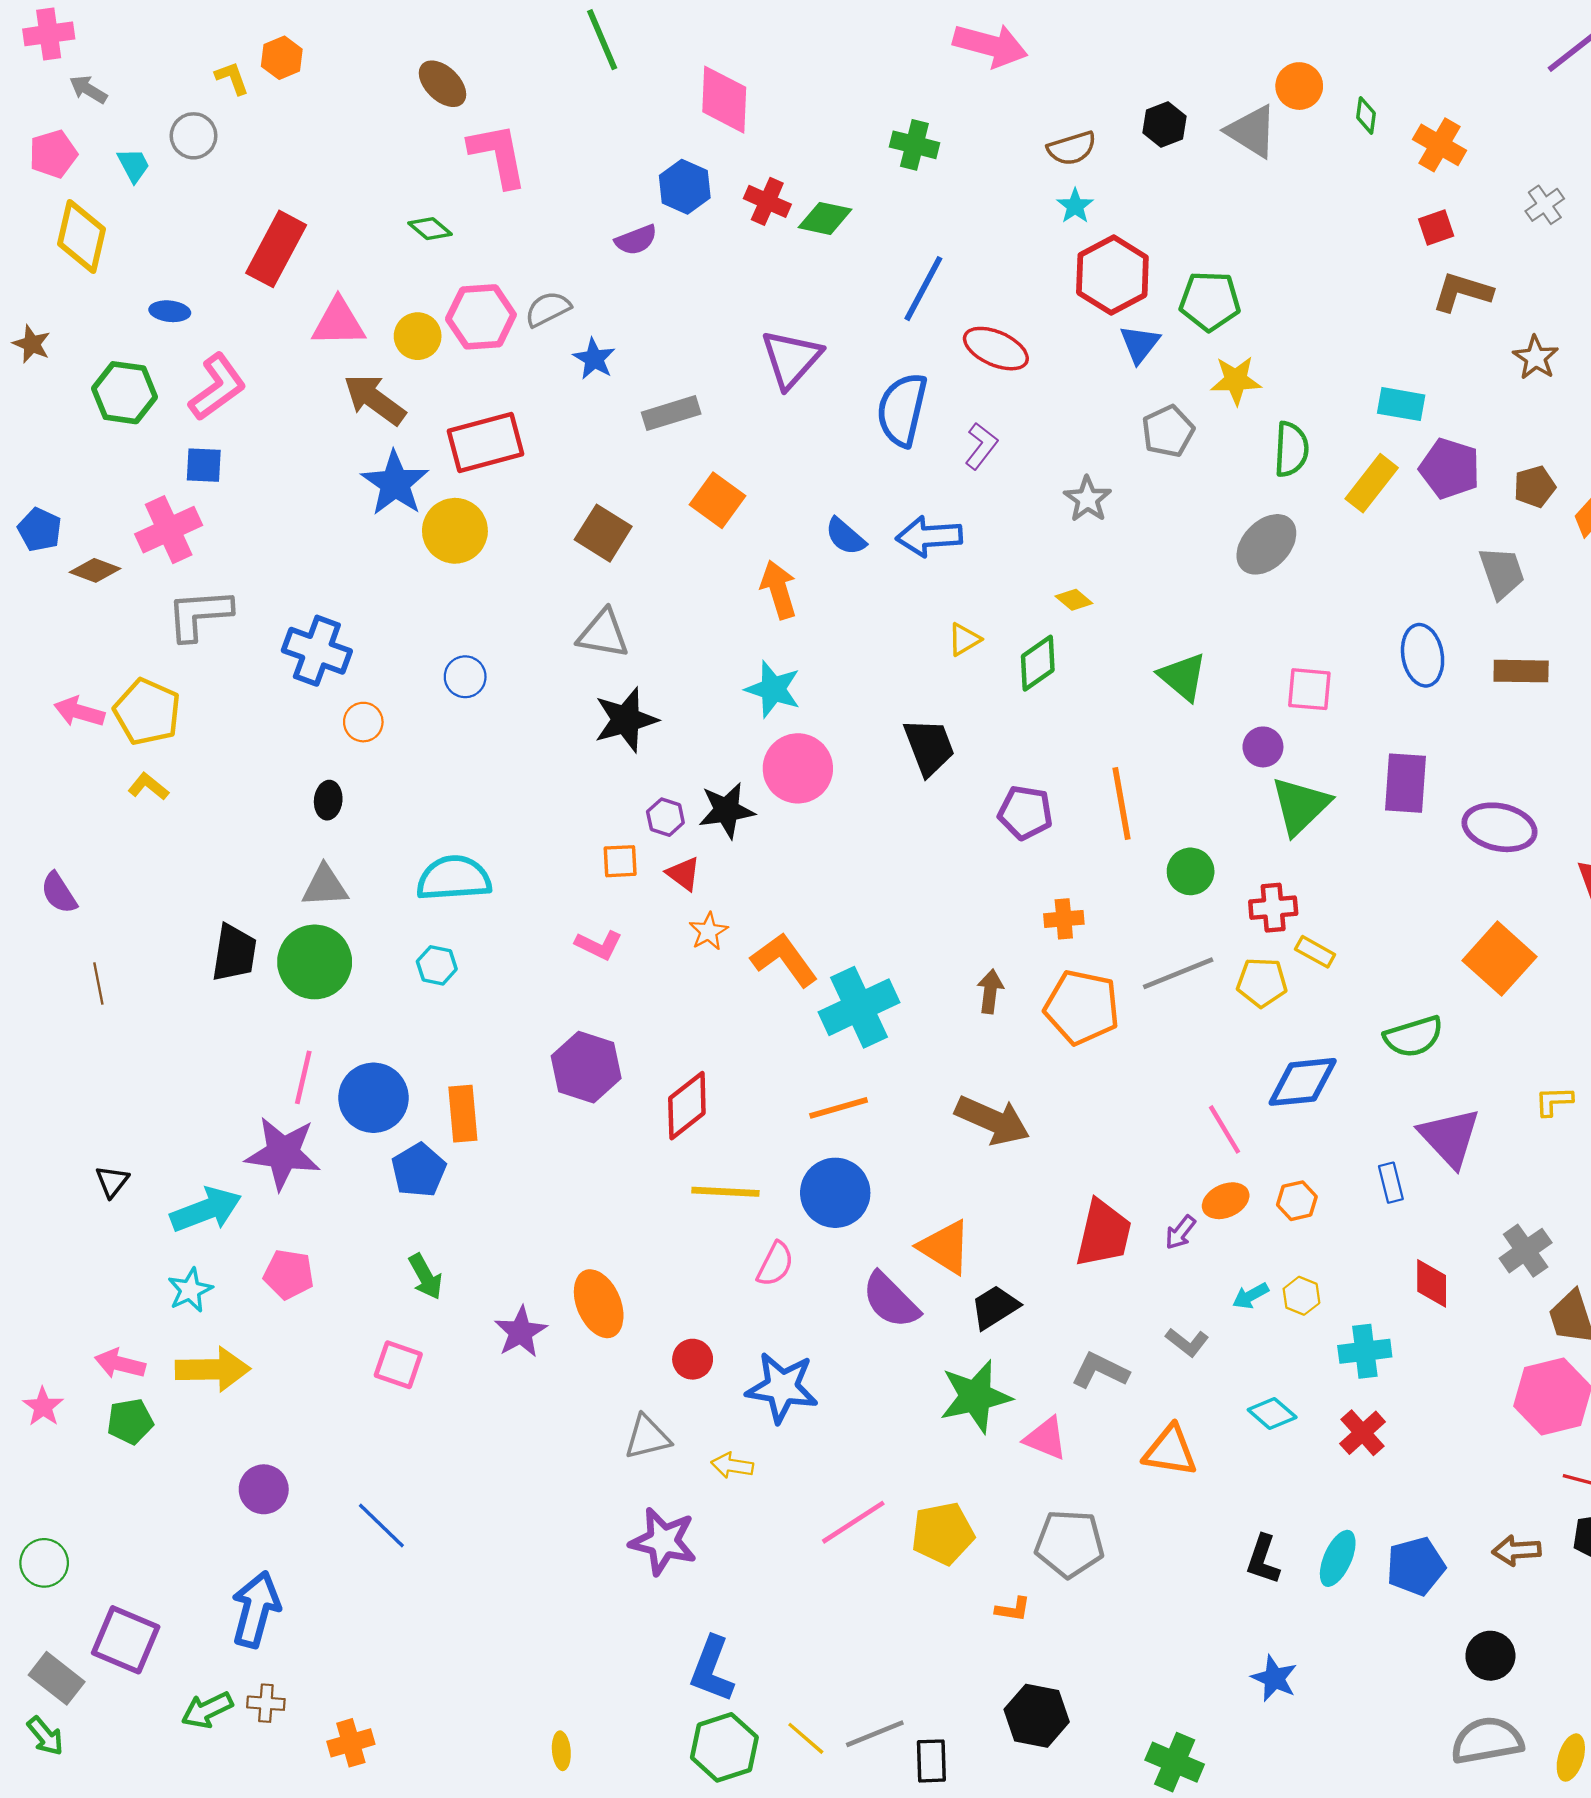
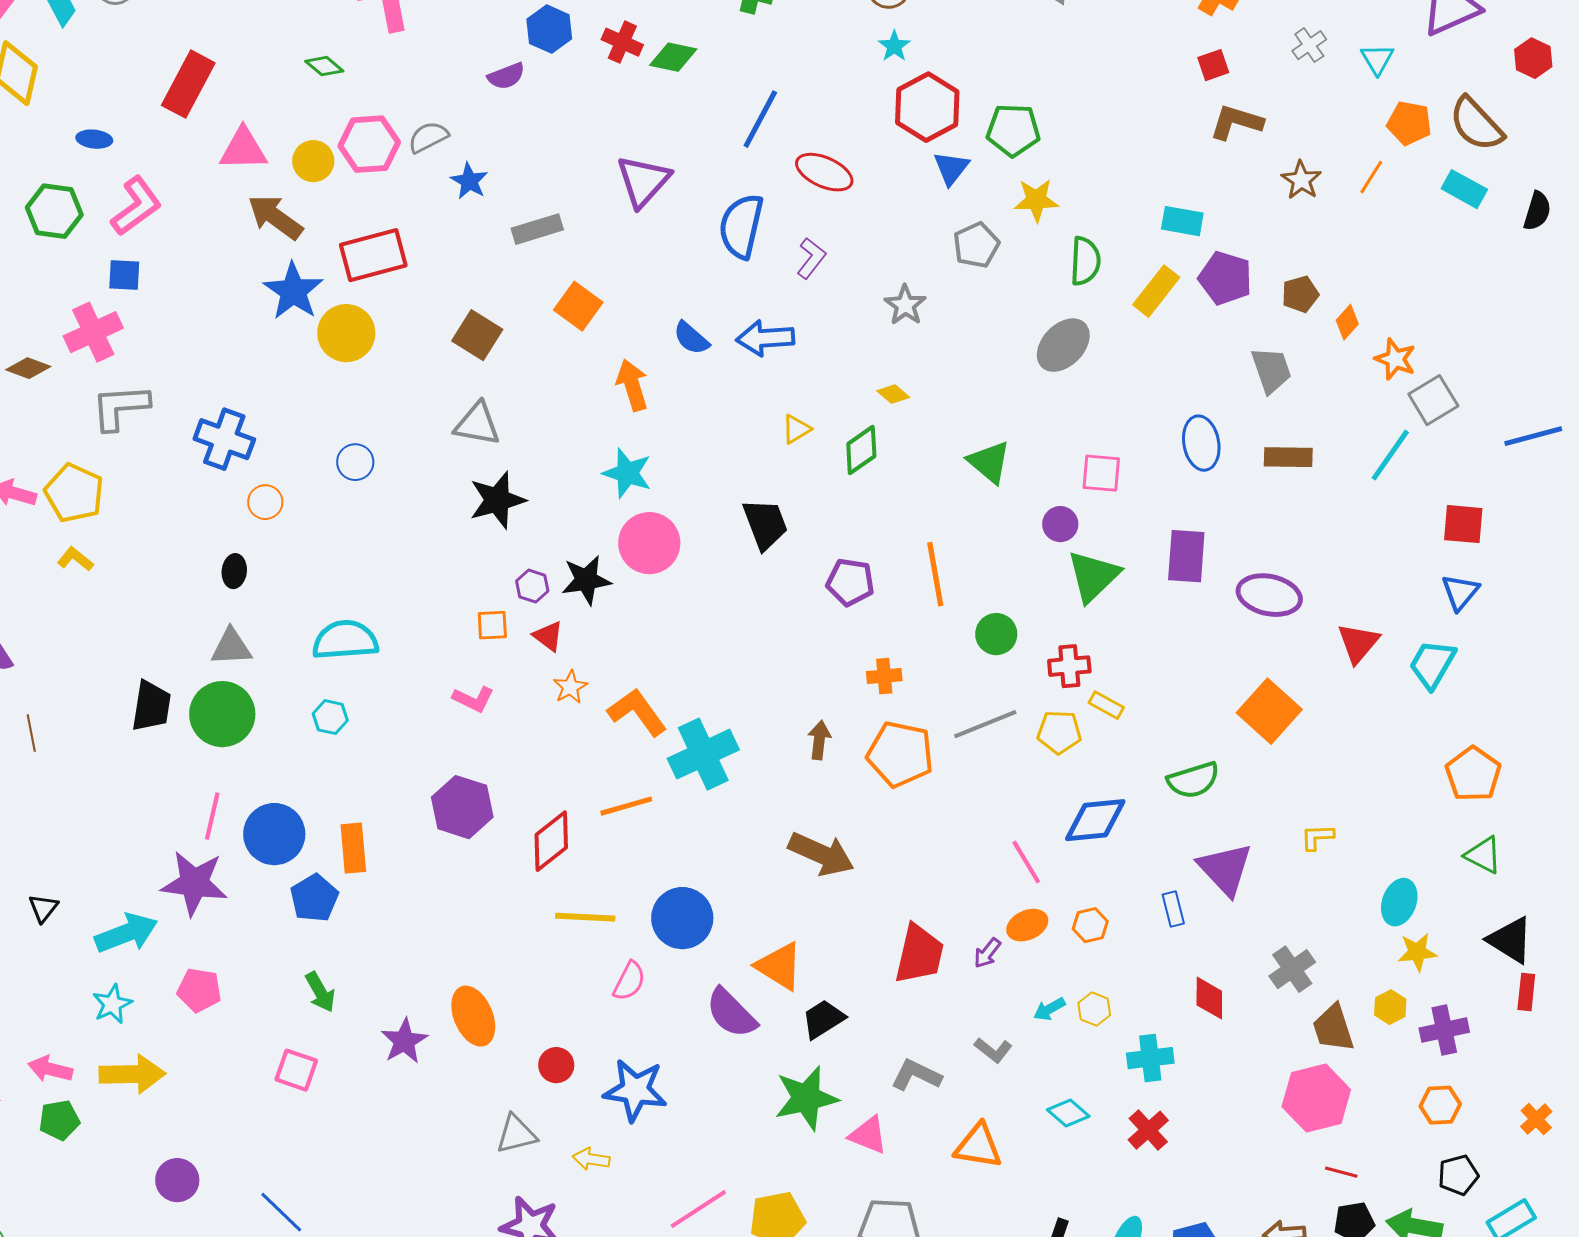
orange line: (839, 1108) -> (626, 806), moved

